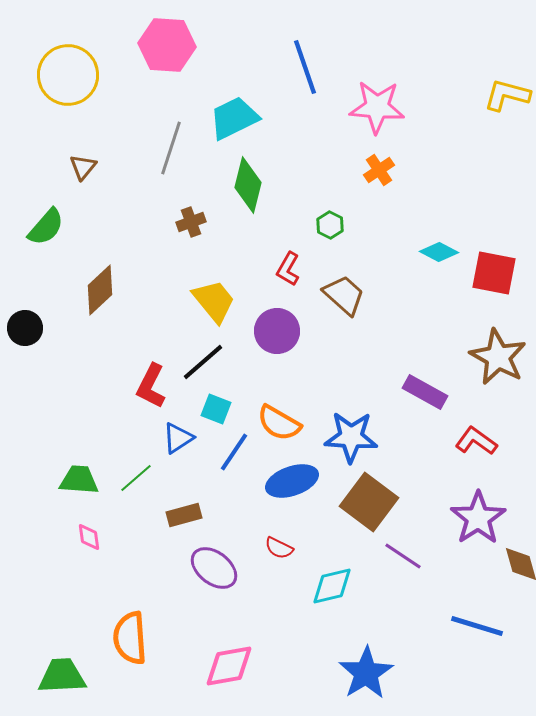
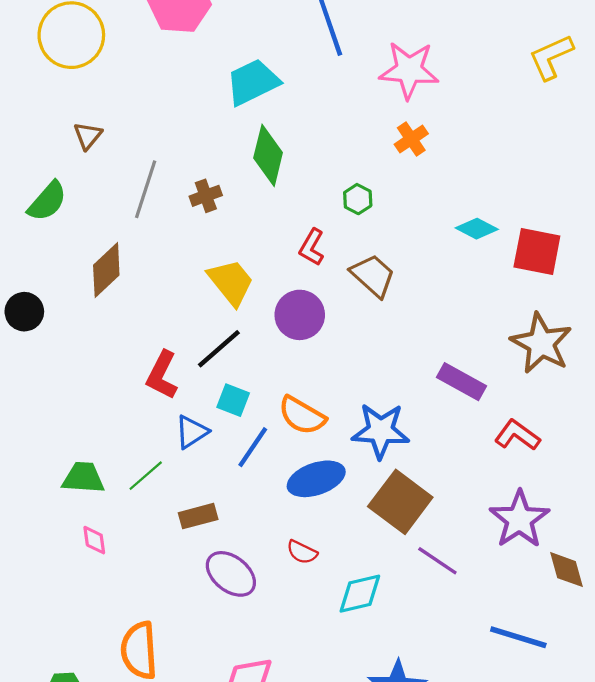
yellow L-shape: (507, 95) -> (551, 57), turned -39
gray line: (171, 148) -> (146, 189), moved

